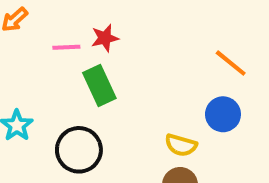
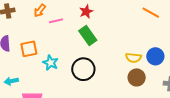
pink line: (66, 47) -> (56, 21), moved
blue circle: (223, 114) -> (155, 56), moved

